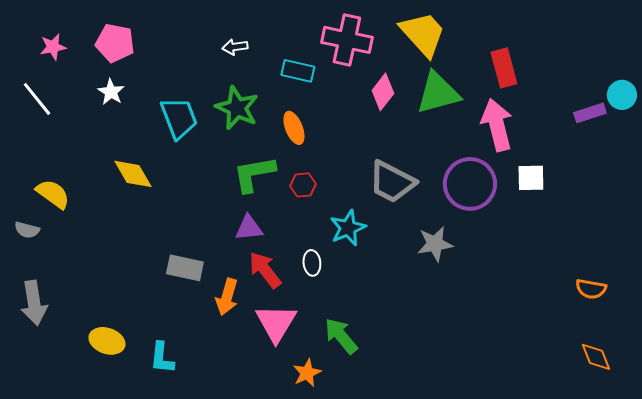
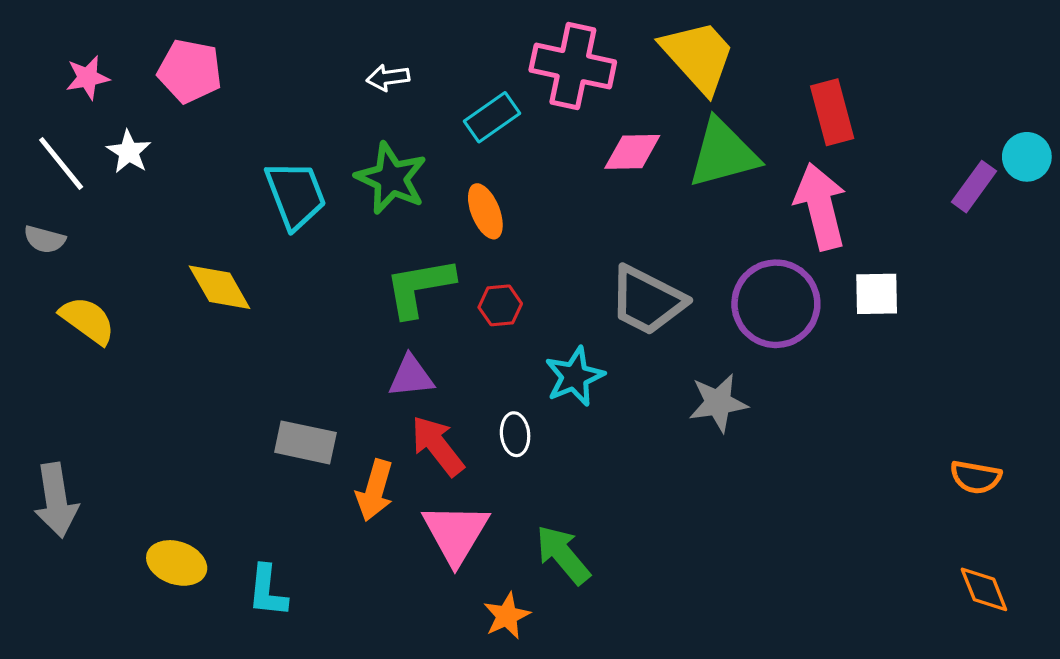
cyan rectangle: (298, 71) -> (492, 117), turned -48
white star: (111, 92) -> (129, 152), moved
pink diamond: (383, 92) -> (632, 152), turned 51
purple rectangle: (590, 113) -> (974, 187), turned -36
gray semicircle: (27, 230) -> (45, 239), moved

